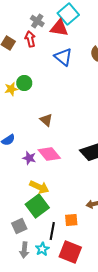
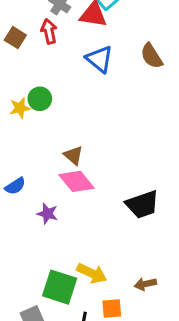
pink diamond: (49, 154) -> (77, 181), moved
yellow arrow: (39, 187) -> (92, 273), moved
green square: (37, 206) -> (60, 287), turned -35

